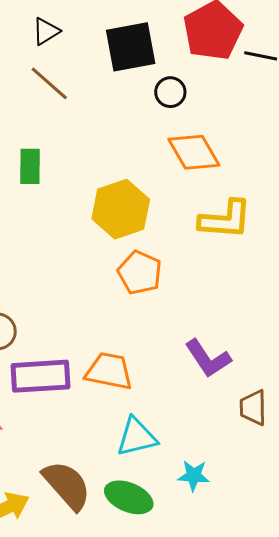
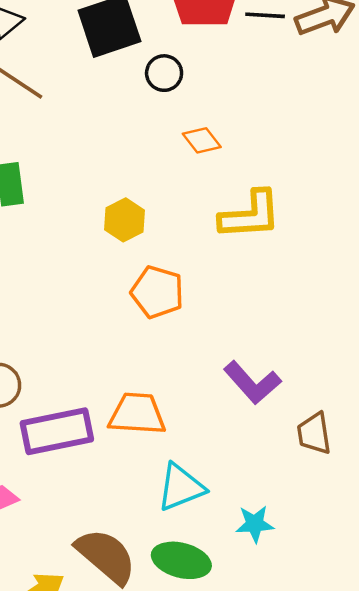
orange diamond: (194, 152) -> (202, 140), size x0.6
yellow hexagon: (121, 209) -> (124, 220), size x0.6

